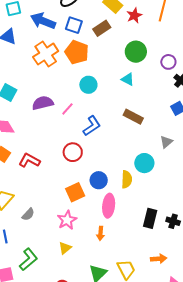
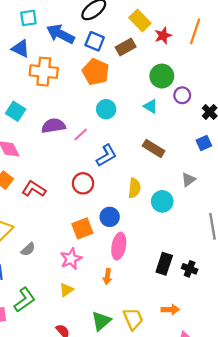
orange cross: (46, 54) -> (44, 72), moved, turned 35
purple circle: (168, 62) -> (182, 95), moved
yellow semicircle: (127, 179) -> (134, 188), moved

